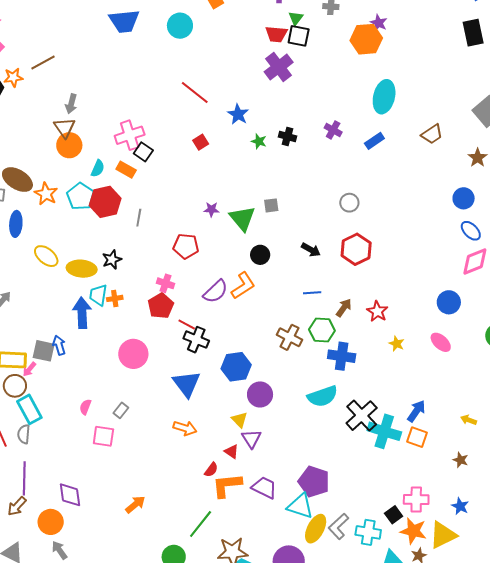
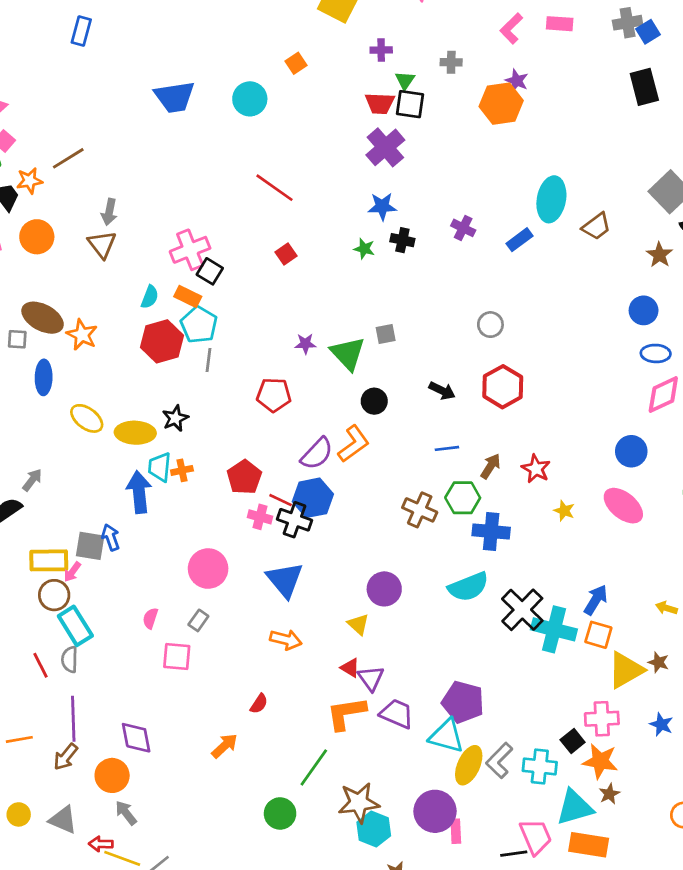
cyan ellipse: (384, 97) -> (551, 199), moved
blue star: (238, 114) -> (382, 206), moved, turned -30
orange circle: (69, 145) -> (37, 237), moved
cyan pentagon: (80, 196) -> (199, 325), moved
blue ellipse: (471, 231) -> (656, 353), turned -40
pink cross: (165, 283) -> (260, 517), moved
pink ellipse: (441, 342) -> (623, 506), size x1.4
pink circle: (133, 354) -> (208, 569), moved
blue hexagon: (236, 367) -> (313, 498), moved
purple triangle: (251, 439) -> (371, 678), moved
red semicircle: (211, 470) -> (259, 704), moved
yellow triangle: (443, 535) -> (626, 670), moved

